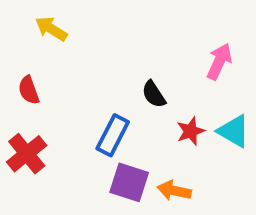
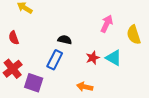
black semicircle: (154, 94) -> (65, 40), moved, turned 136
purple square: (129, 182) -> (34, 83), moved

